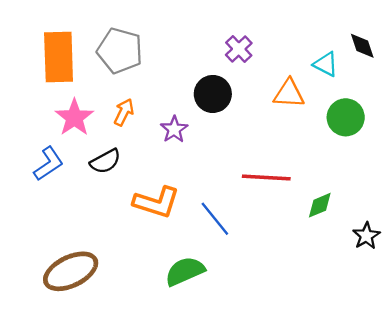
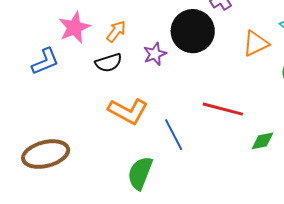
black circle: (213, 94) -> (193, 31), size x1.4
orange triangle: (289, 94) -> (256, 43), turned -40
black semicircle: (105, 161) -> (109, 63), moved
green semicircle: (185, 271) -> (140, 173), turned -56

